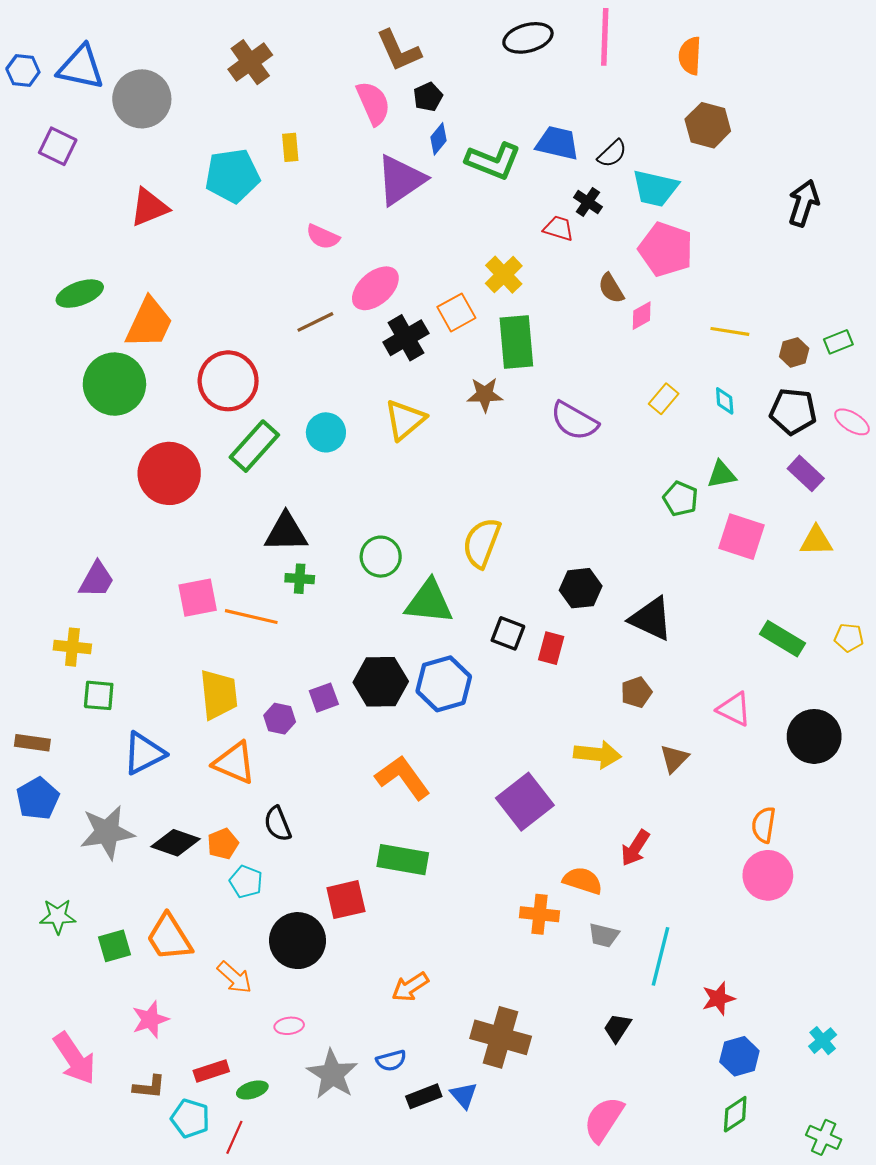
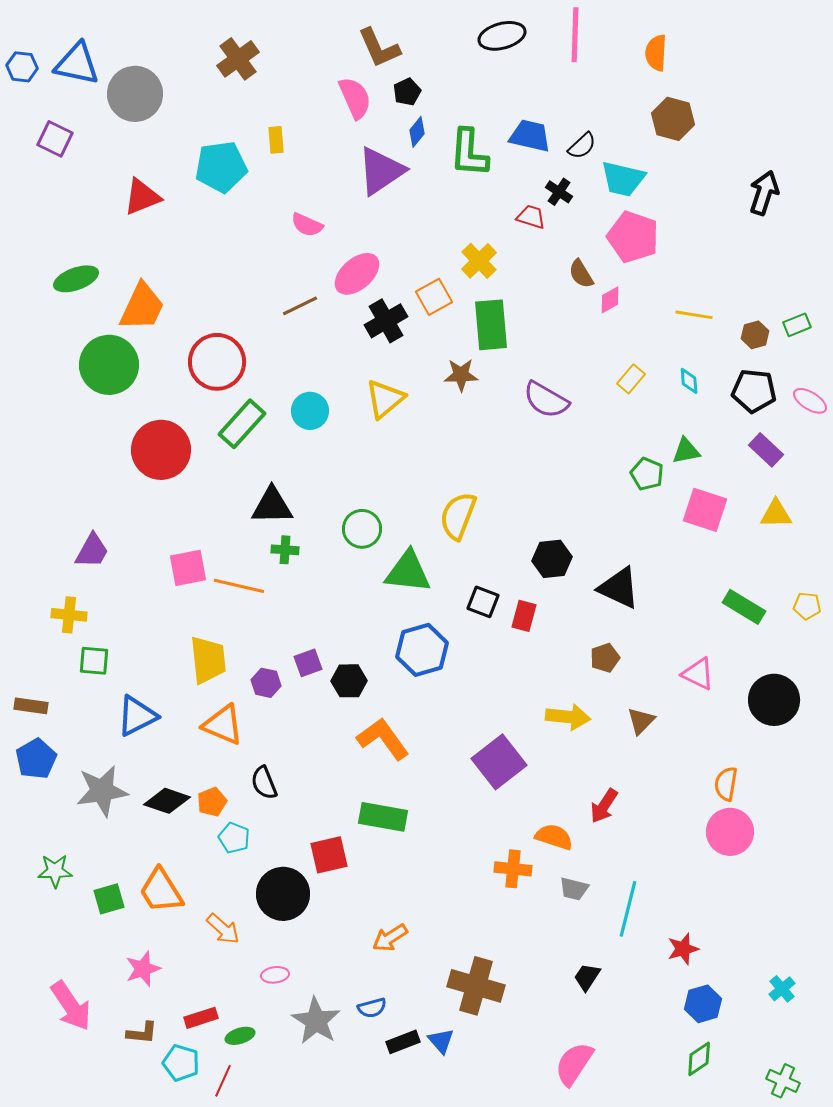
green L-shape: (493, 161) -> (469, 153), turned 72
black hexagon: (381, 682) -> (349, 681), moved, size x0.7

